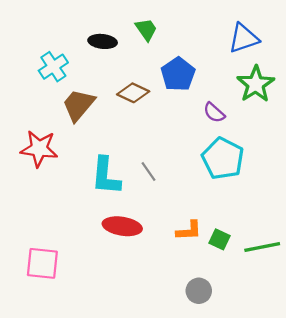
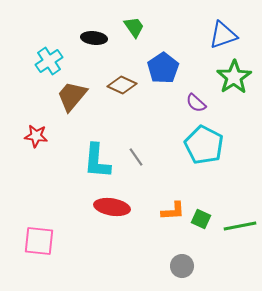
red star: (39, 149) -> (36, 136), size x0.7

